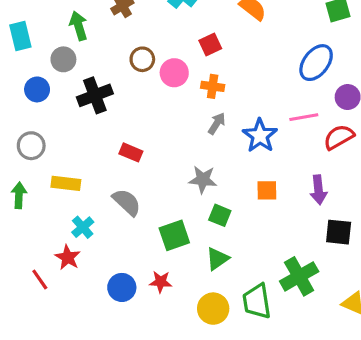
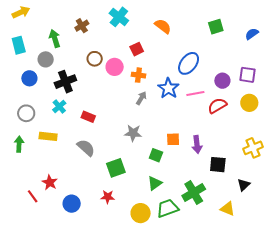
blue ellipse: (316, 63) -> (189, 63), moved
blue star: (260, 136) -> (168, 88), moved
purple arrow: (318, 190) -> (197, 144), moved
green square: (220, 215) -> (156, 155), moved
cyan cross: (83, 227) -> (59, 107), moved
green triangle: (217, 259) -> (155, 183), moved
blue circle: (122, 287) -> (72, 204), moved
green trapezoid: (257, 301) -> (168, 208), turned 80

